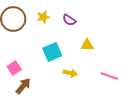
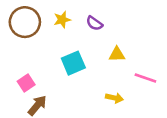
yellow arrow: (70, 73) -> (114, 98), moved
pink line: (109, 76) -> (145, 78), moved

